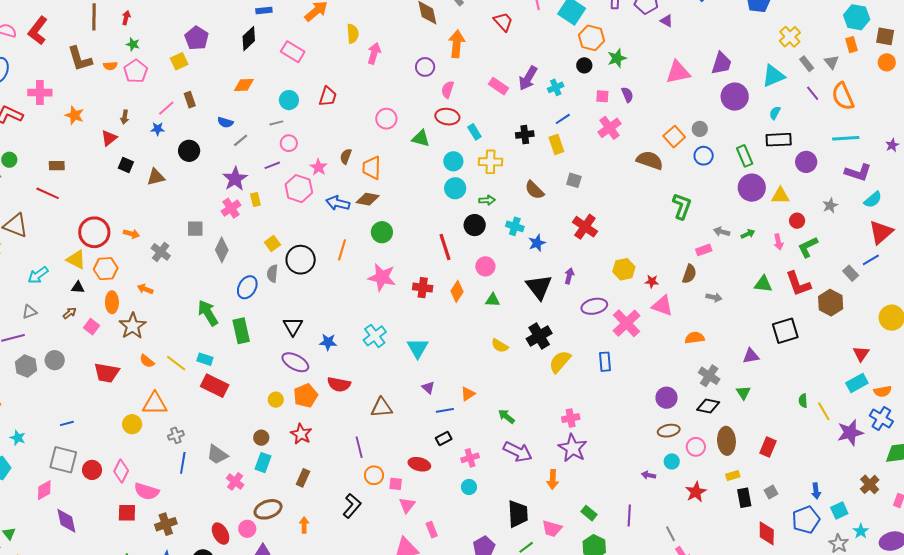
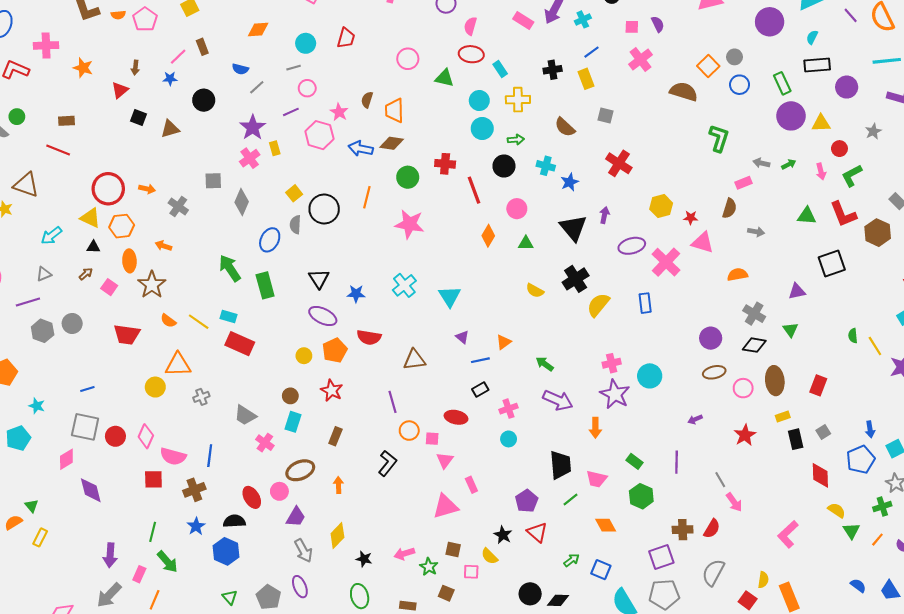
red cross: (423, 288) -> (445, 164), moved
cyan circle: (672, 461) -> (650, 376), moved, size x1.5
blue line: (183, 463) -> (210, 456), moved
purple arrow: (649, 475) -> (695, 419), turned -32

